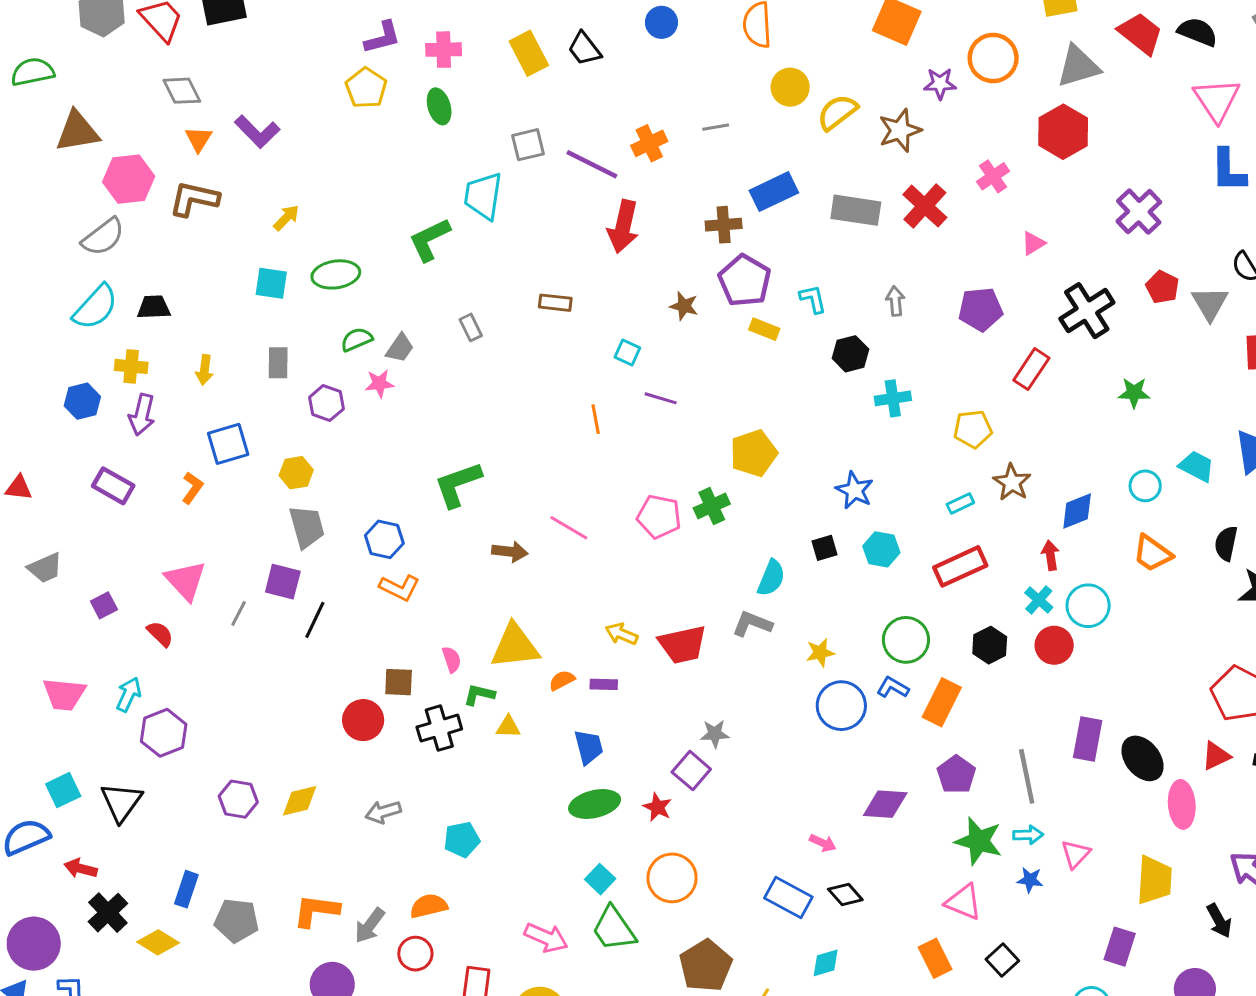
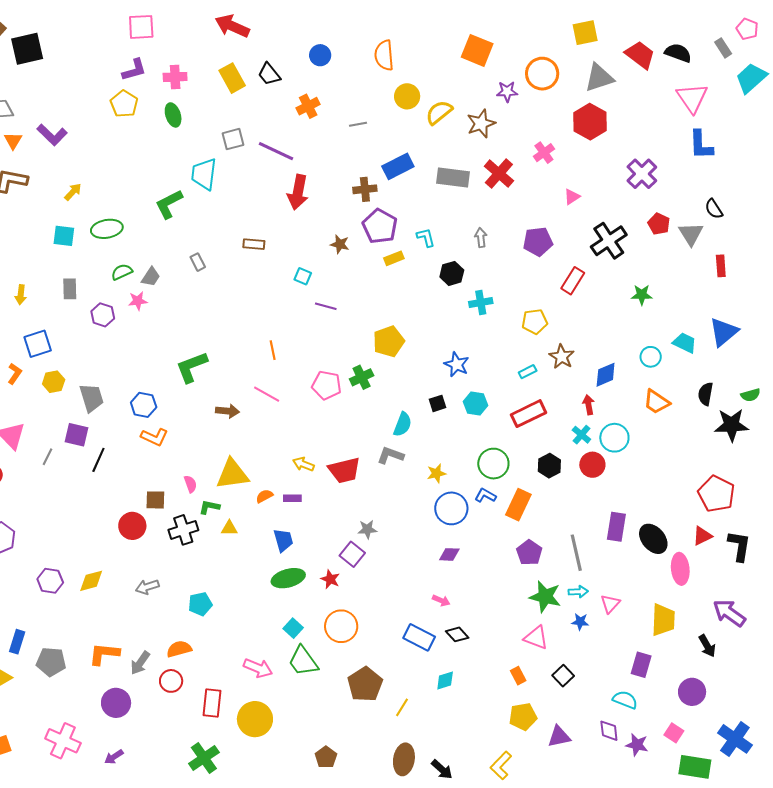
orange cross: (649, 143) -> (308, 106), moved
yellow rectangle: (764, 329) -> (394, 258), turned -42
orange line: (596, 419) -> (273, 350), moved
yellow hexagon: (296, 473) -> (54, 382), moved
purple diamond: (885, 804) -> (449, 554), moved, size x0.7
orange rectangle: (935, 958) -> (518, 676), size x0.7

